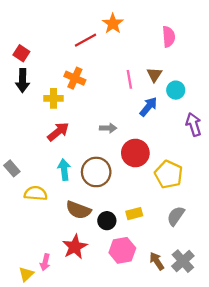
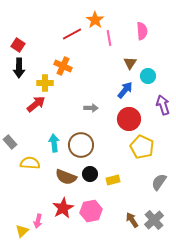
pink line: (129, 79) -> (109, 38), moved
red arrow: (58, 132) -> (36, 104), moved
red circle: (135, 153) -> (129, 119), moved
gray semicircle: (176, 216) -> (159, 182), moved
black circle: (107, 221) -> (90, 174), moved
pink hexagon: (122, 250) -> (91, 211), moved

